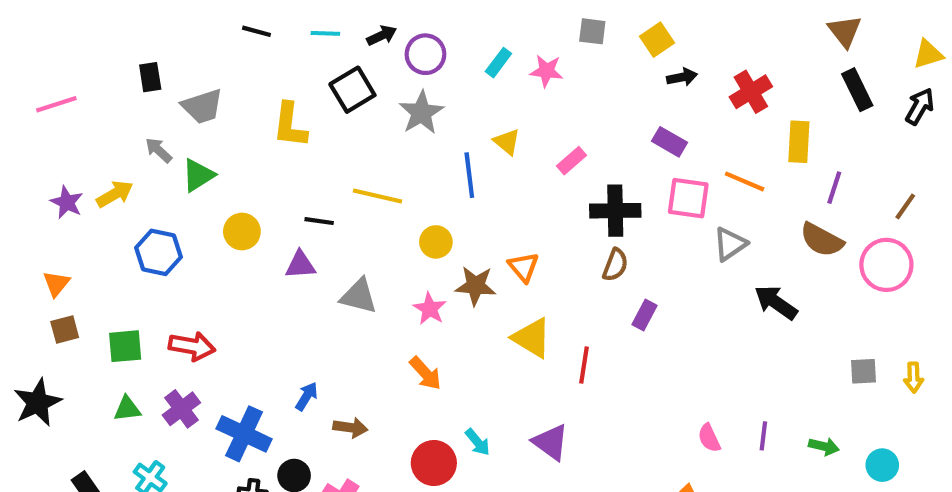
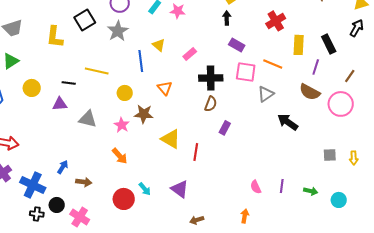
black arrow: (682, 77) -> (227, 18), moved, turned -80
black rectangle: (857, 90) -> (329, 44), moved
orange triangle: (524, 267) -> (165, 88), moved

